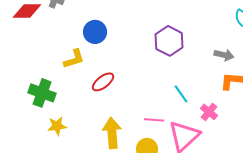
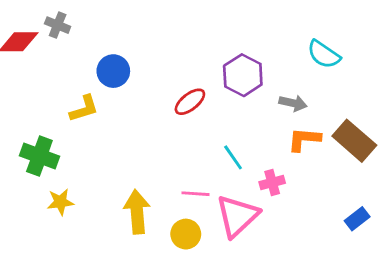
purple hexagon: (169, 41) -> (243, 75), moved
red ellipse: (103, 82) -> (190, 102), moved
pink cross: (209, 112) -> (272, 183), turned 36

